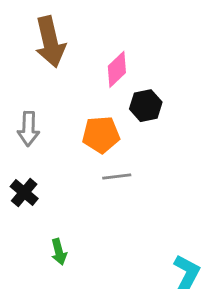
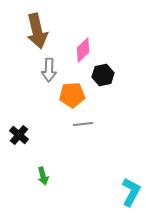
gray arrow: (28, 129) -> (49, 70), moved

